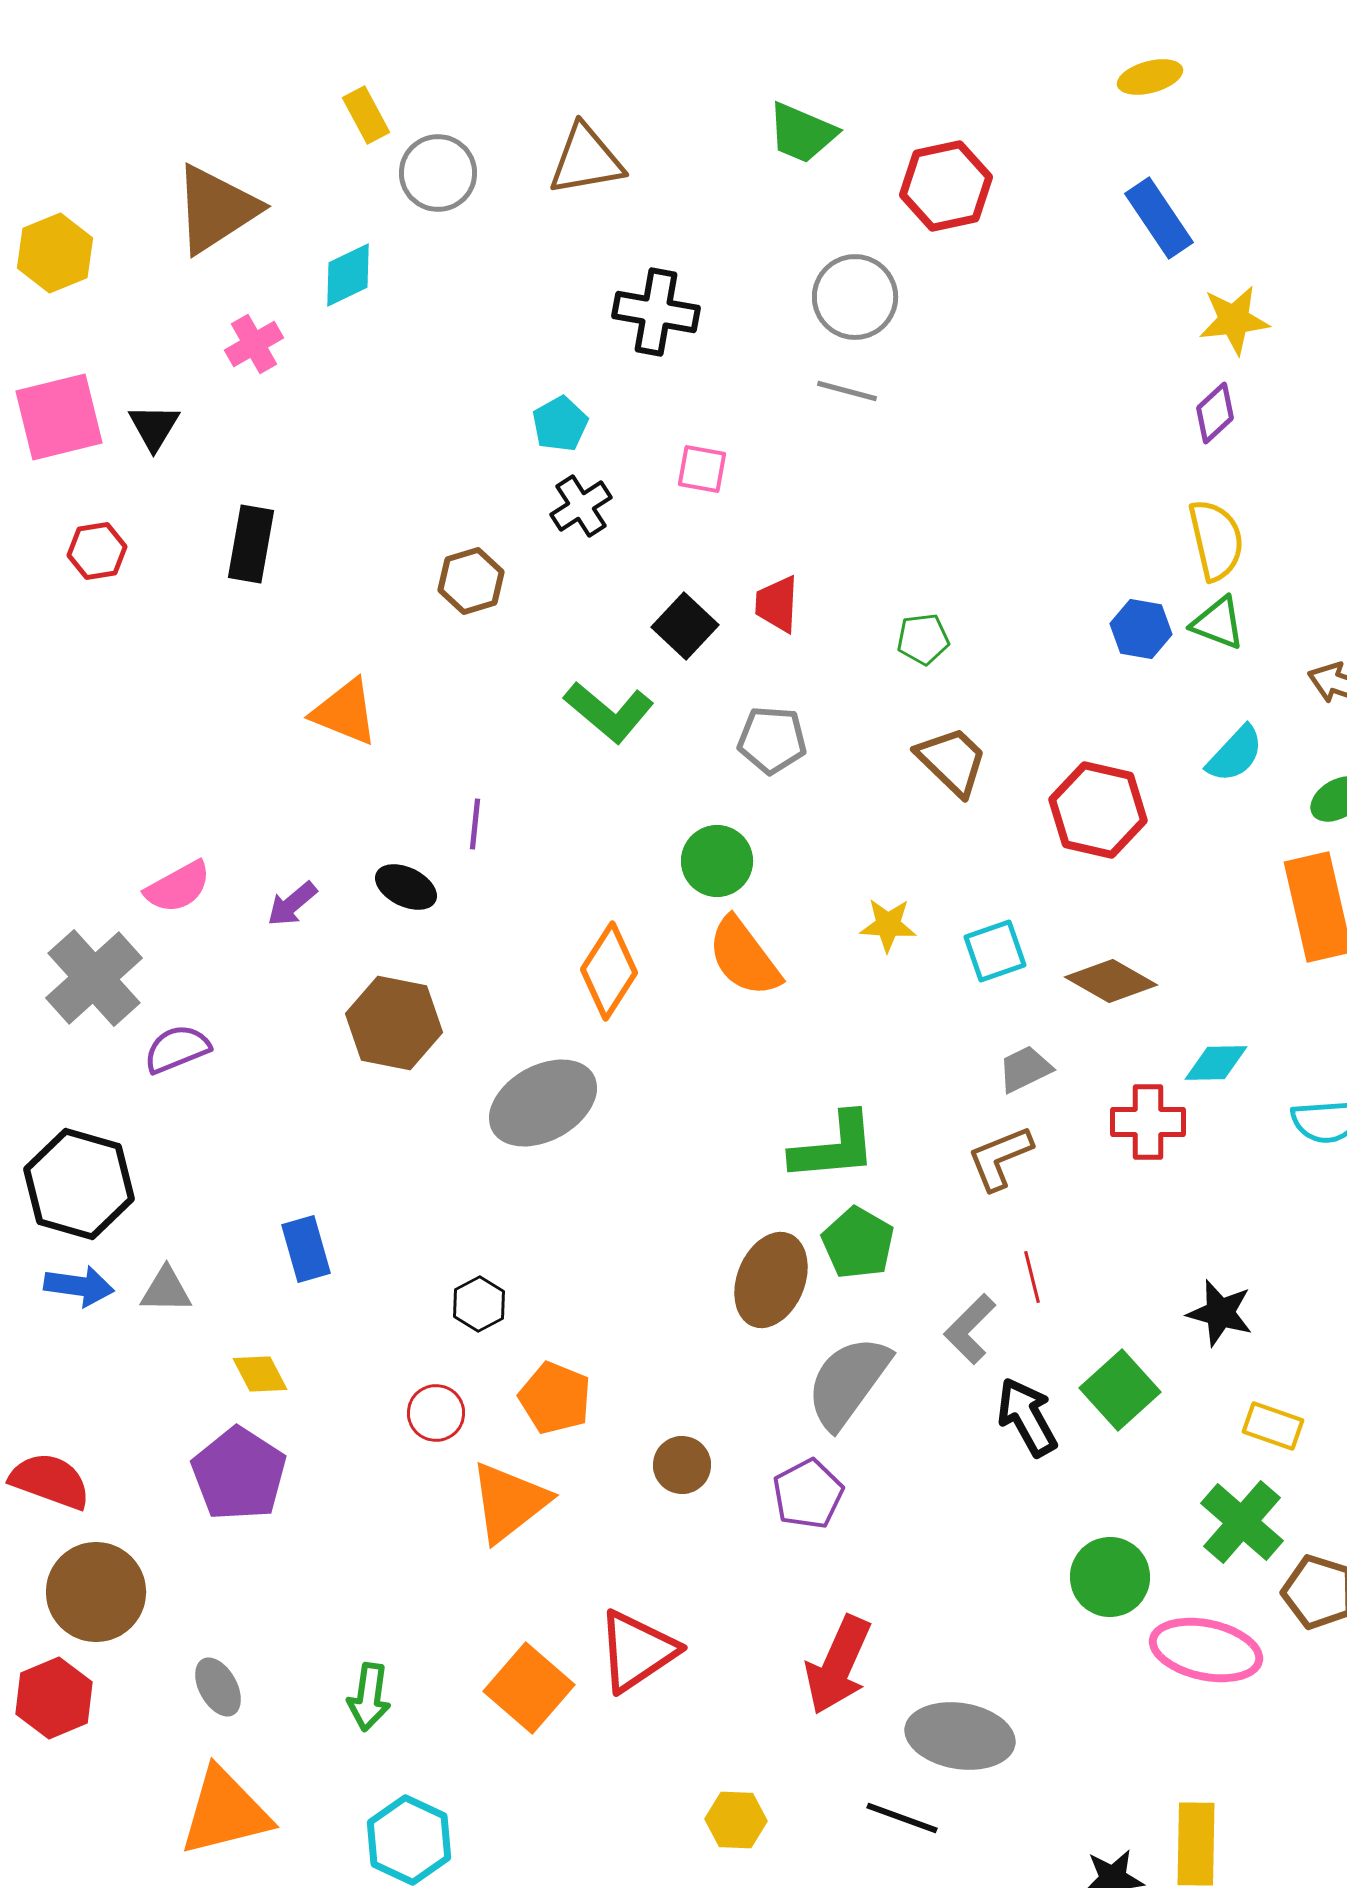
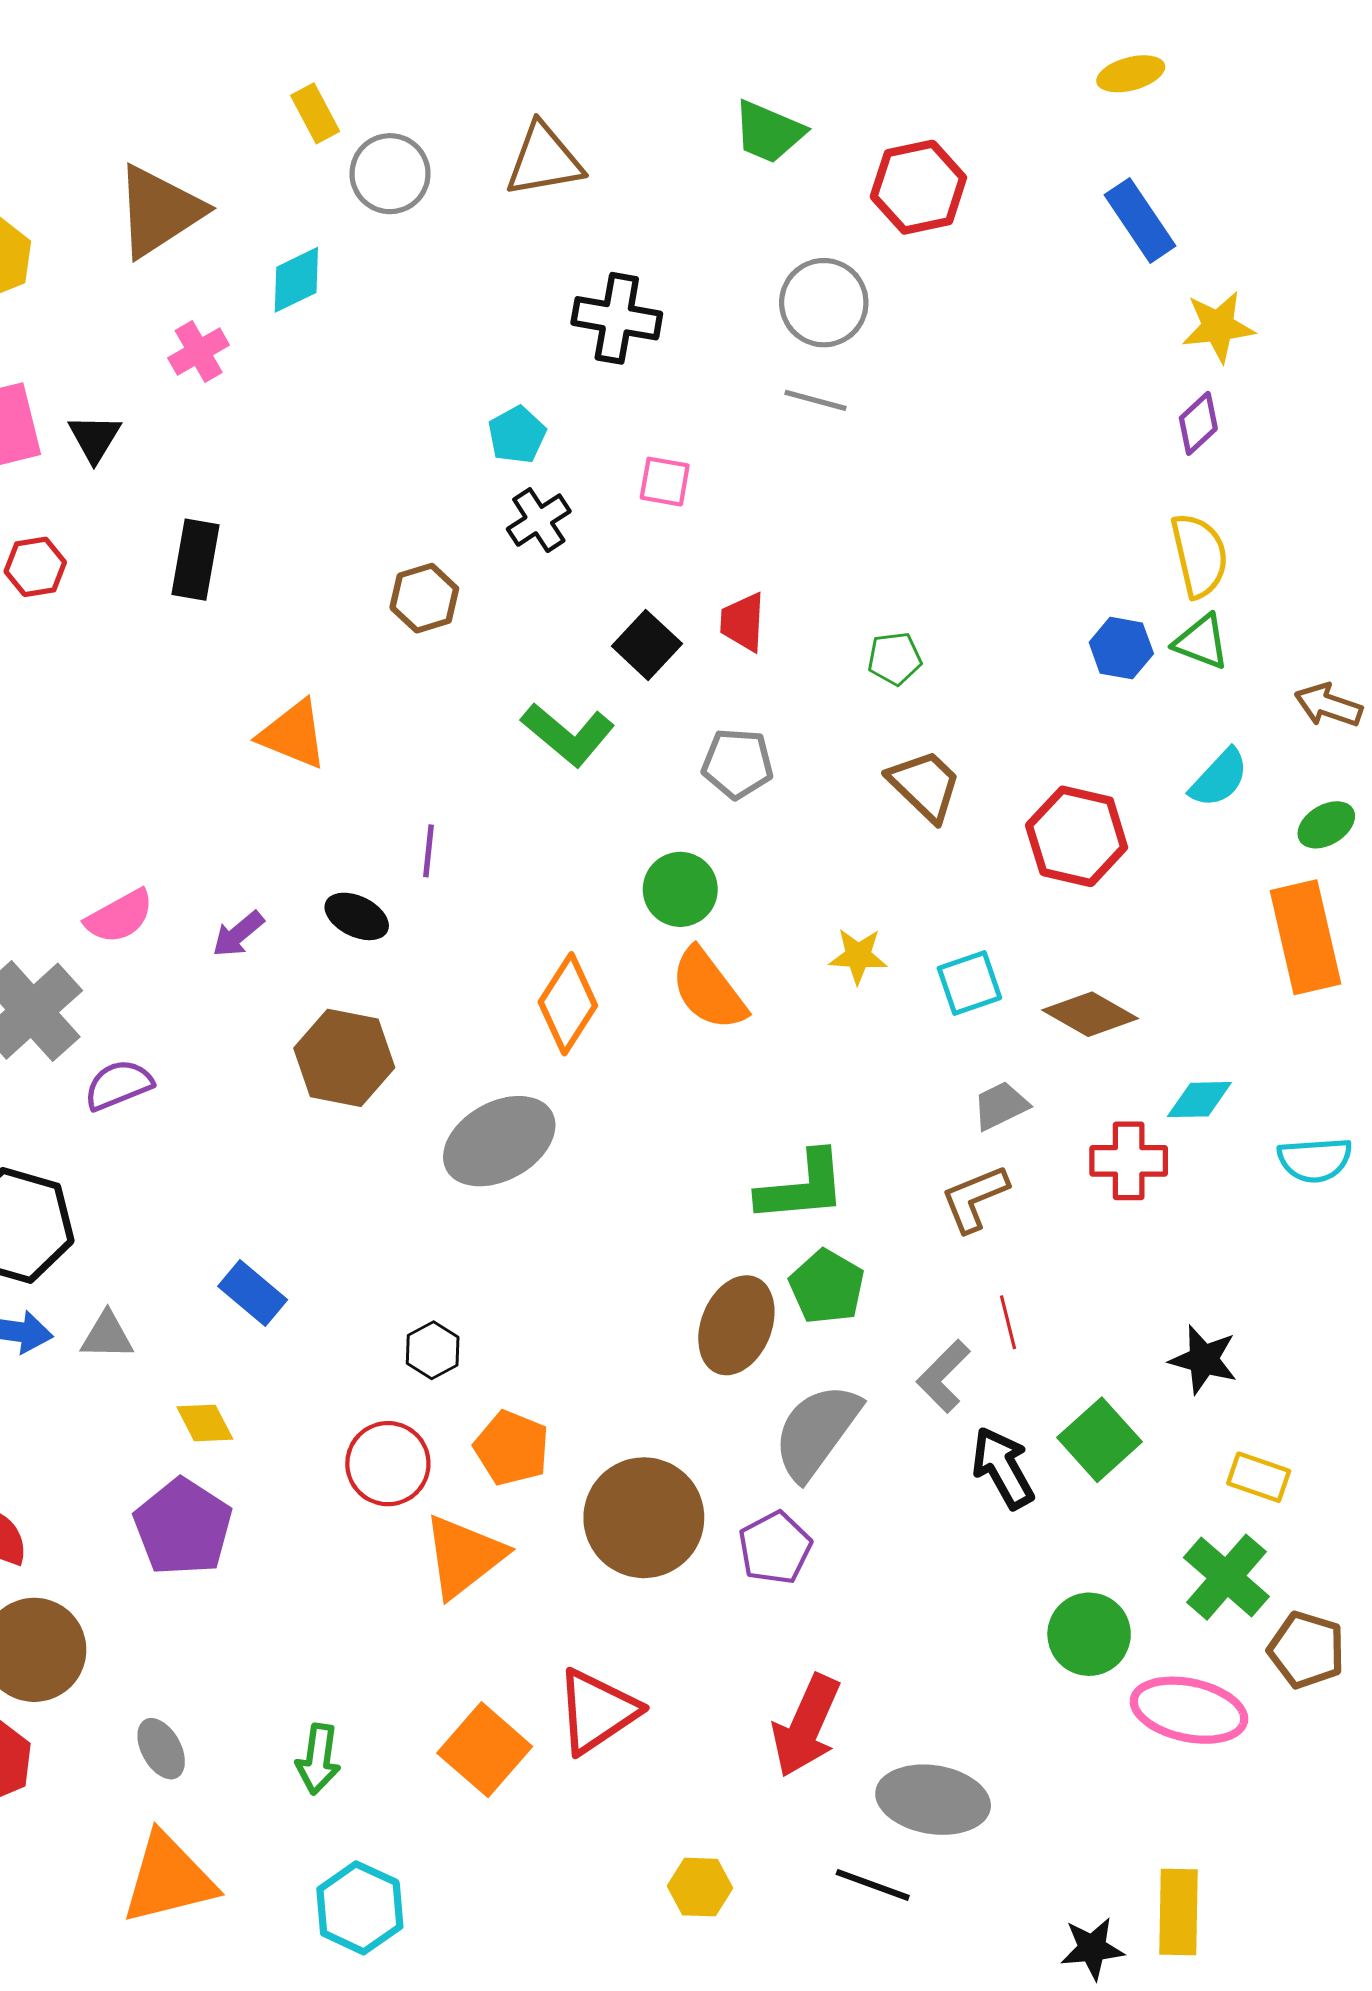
blue rectangle: (306, 1249) -> (253, 1293), turned -34
red circle: (436, 1413) -> (388, 1464), size x1.4
brown circle: (682, 1465) -> (644, 1518), size x2.0

